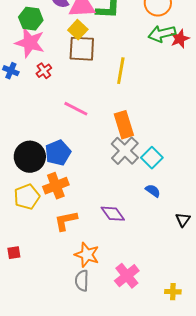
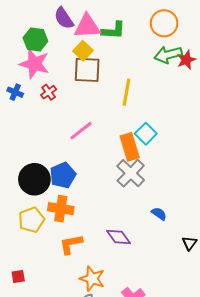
pink line: (76, 109) -> (81, 131), turned -65
cyan square: (152, 158) -> (146, 134), moved
orange cross: (56, 186) -> (61, 209), turned 30

